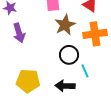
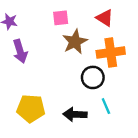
black circle: (69, 55) -> (93, 77), moved
cyan line: (85, 71) -> (106, 106), moved

